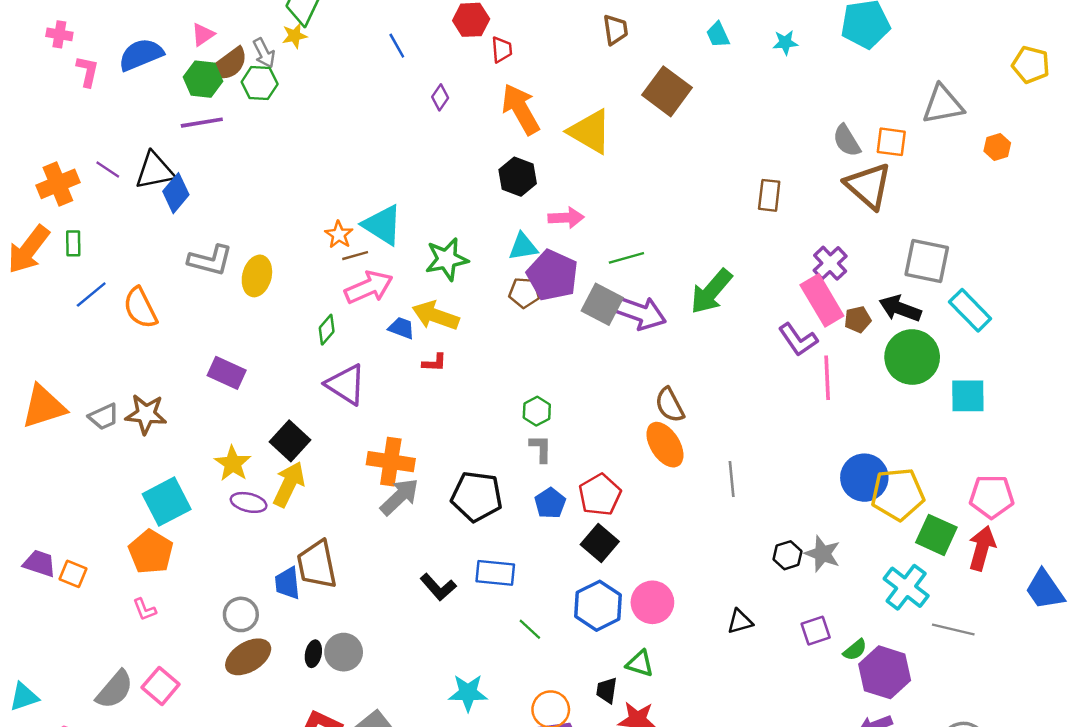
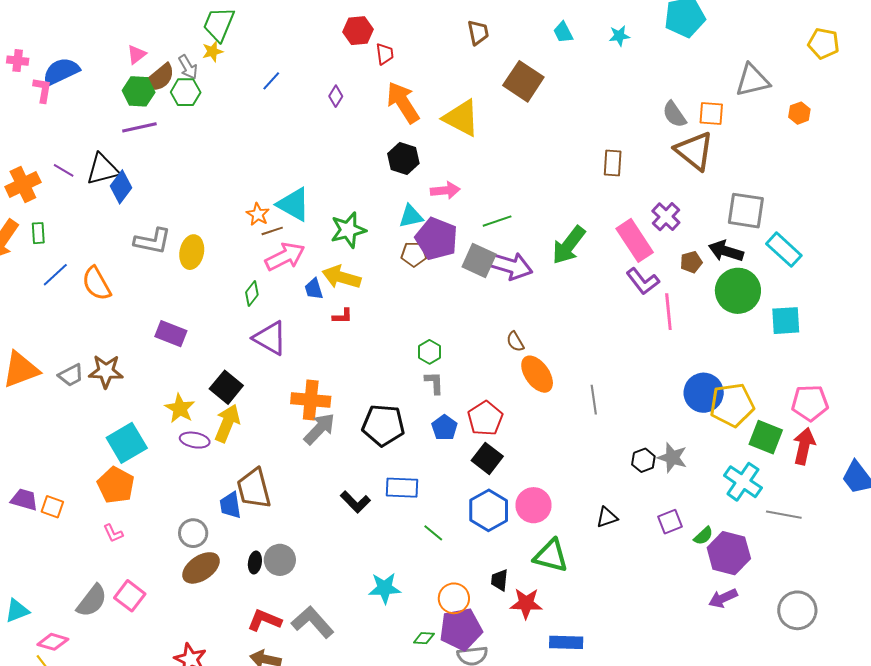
blue line: (397, 46) -> (271, 81), moved, turned 75
blue semicircle: (141, 55) -> (61, 71), moved
pink rectangle: (822, 300) -> (635, 240), moved
blue trapezoid: (401, 328) -> (314, 289), turned -125
brown semicircle: (670, 405) -> (515, 342), moved, size x0.7
green triangle: (640, 664) -> (551, 556), moved, size x1.5

